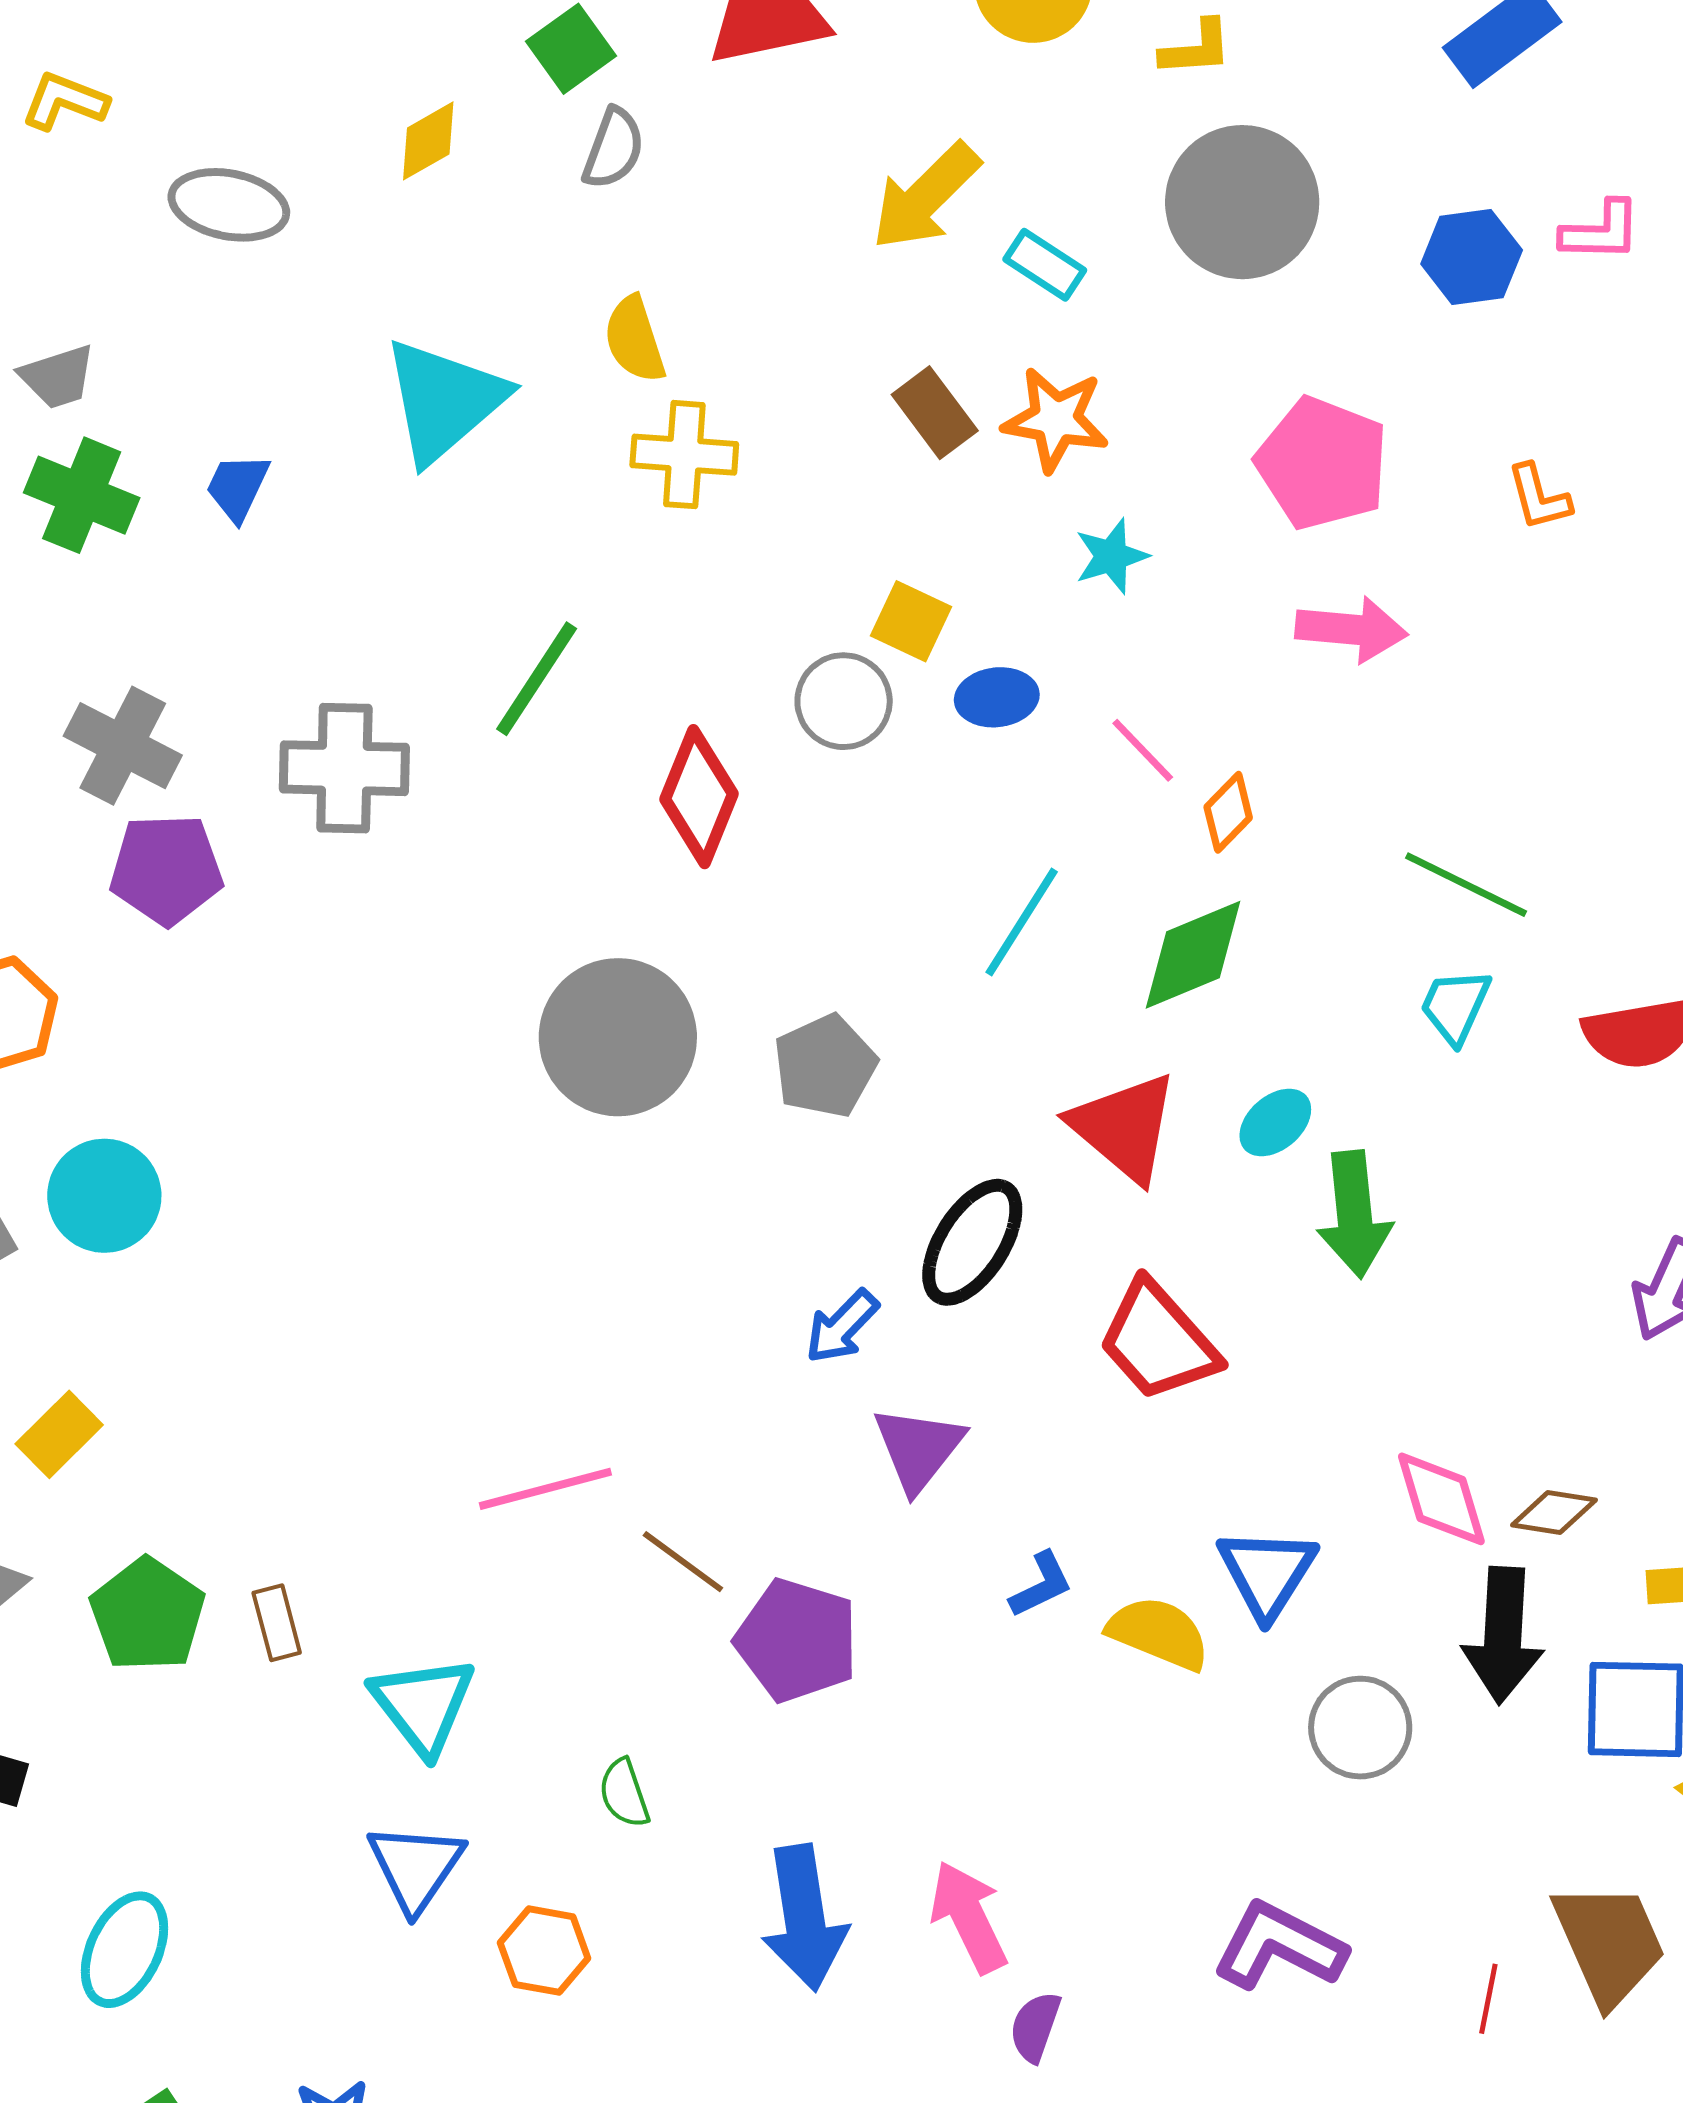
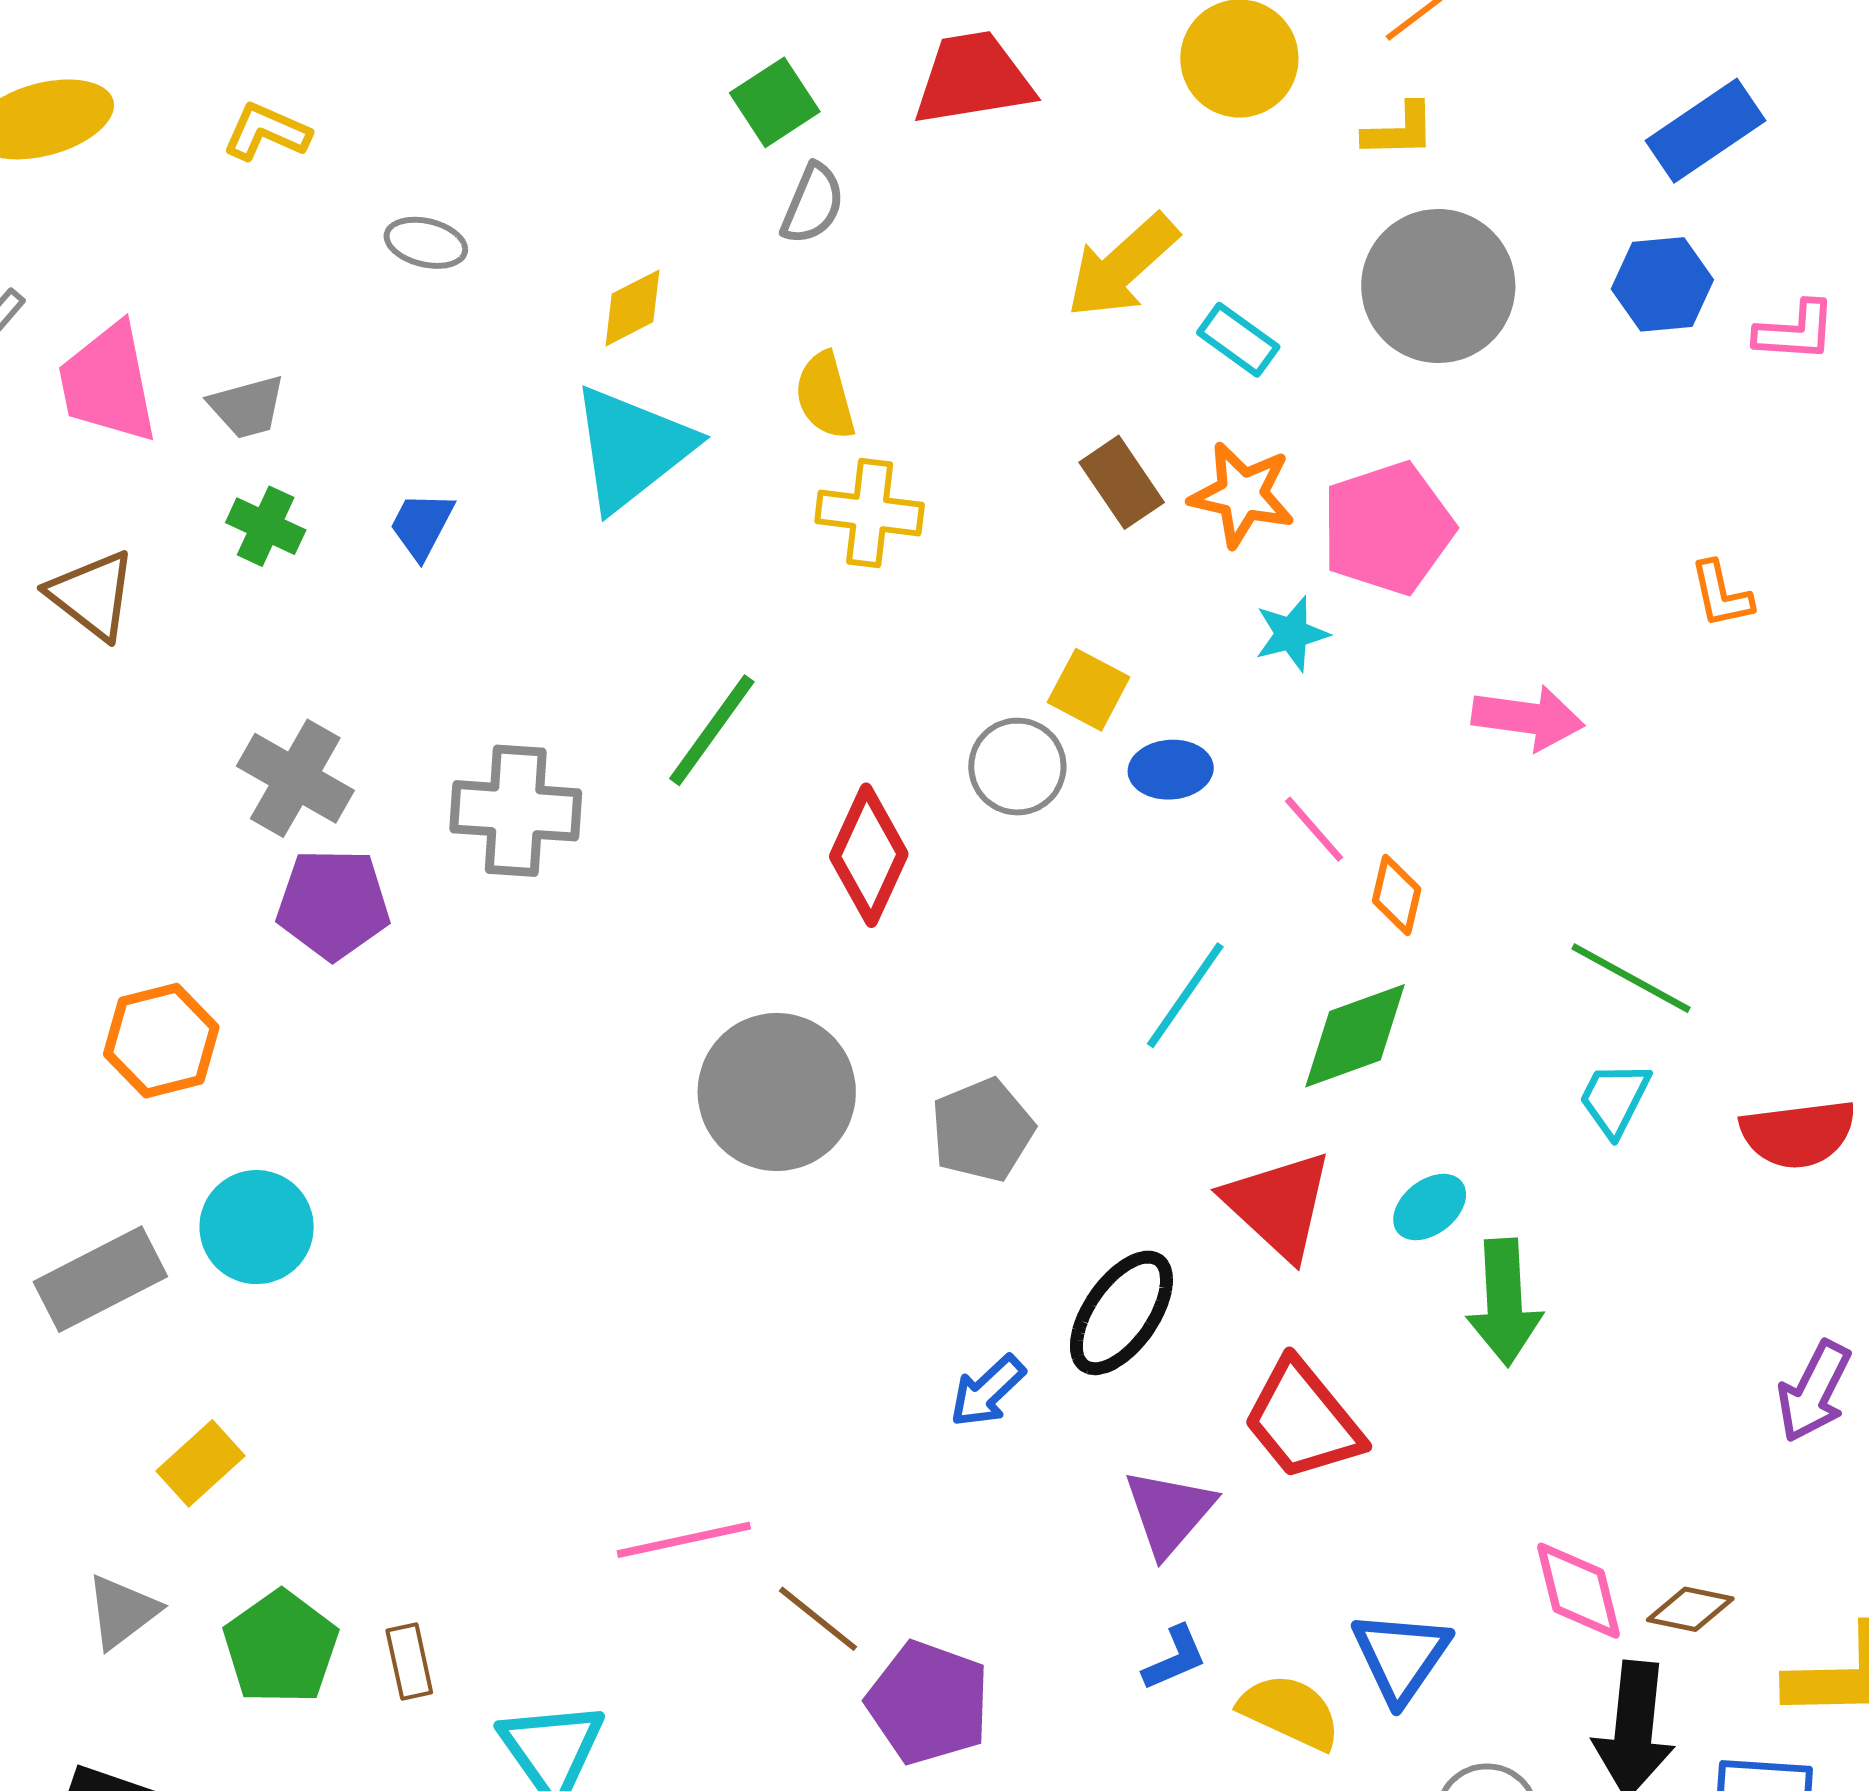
yellow diamond: (428, 141) -> (633, 308), moved
gray ellipse: (229, 205) -> (426, 243), size x0.7
blue hexagon: (1472, 257) -> (1662, 284), moved
pink pentagon: (1322, 463) -> (1388, 528), moved, turned 30
green cross: (82, 495) -> (266, 526), size x0.7
orange diamond: (1228, 812) -> (1397, 895), turned -34
purple triangle: (918, 1449) -> (1169, 1512), moved

